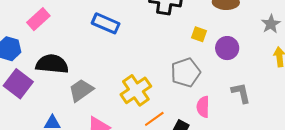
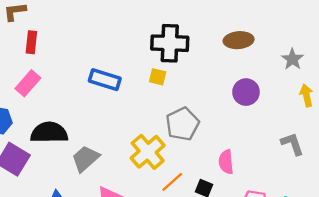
yellow square: (199, 34) -> (158, 77), moved
gray pentagon: (186, 72) -> (182, 124), moved
gray L-shape: (241, 93) -> (292, 144), moved

